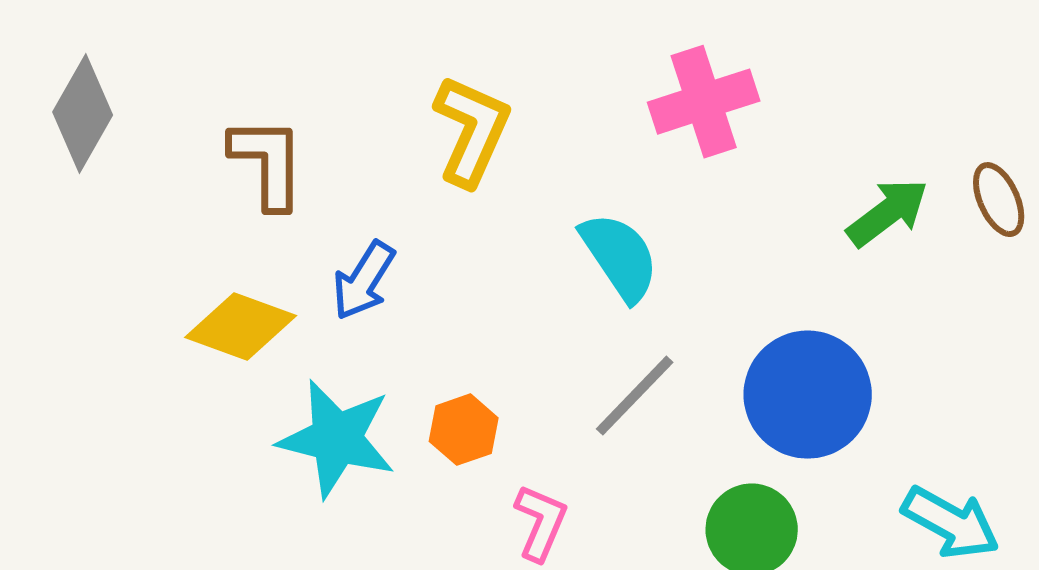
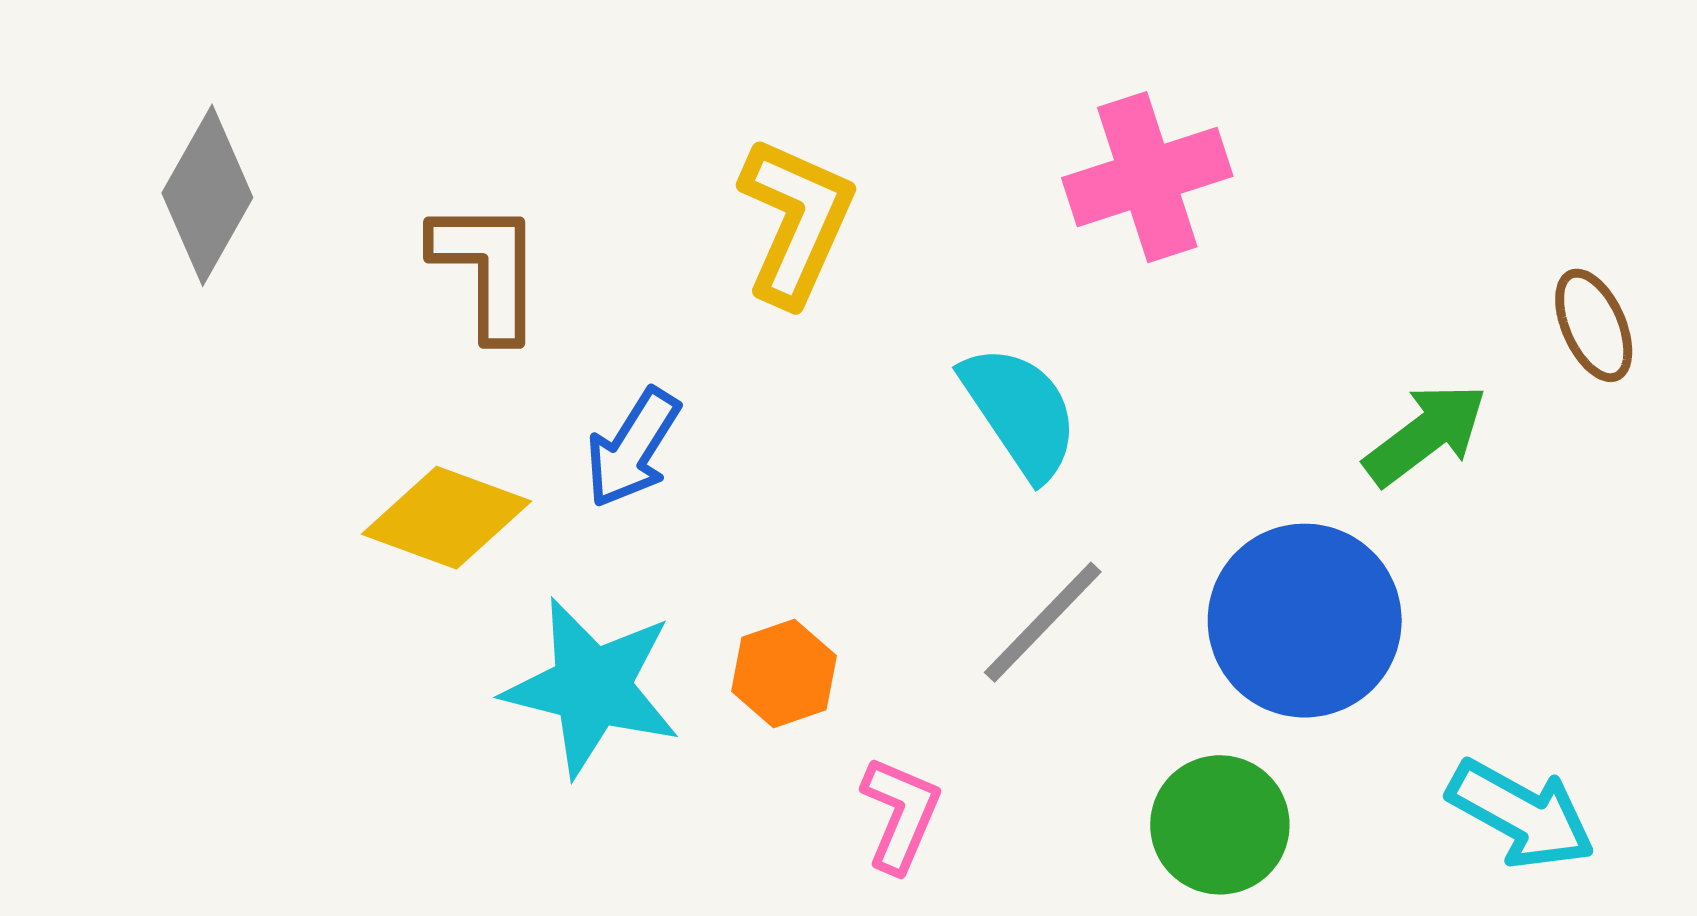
green arrow: (888, 213) -> (1426, 434), moved

